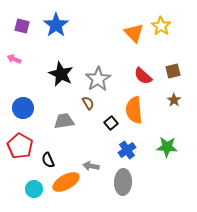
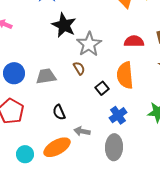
black star: (61, 74) -> (64, 25), moved
red semicircle: (143, 76) -> (134, 41), turned 138
gray trapezoid: (64, 121) -> (46, 76), moved
black semicircle: (48, 160) -> (59, 112), moved

